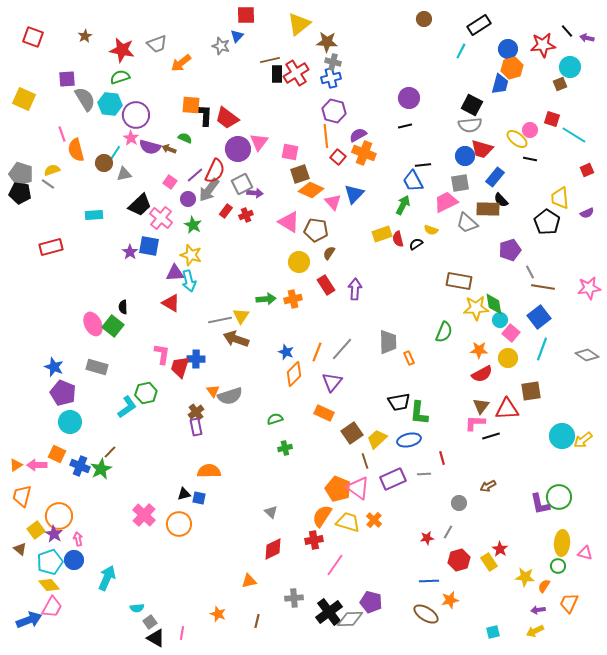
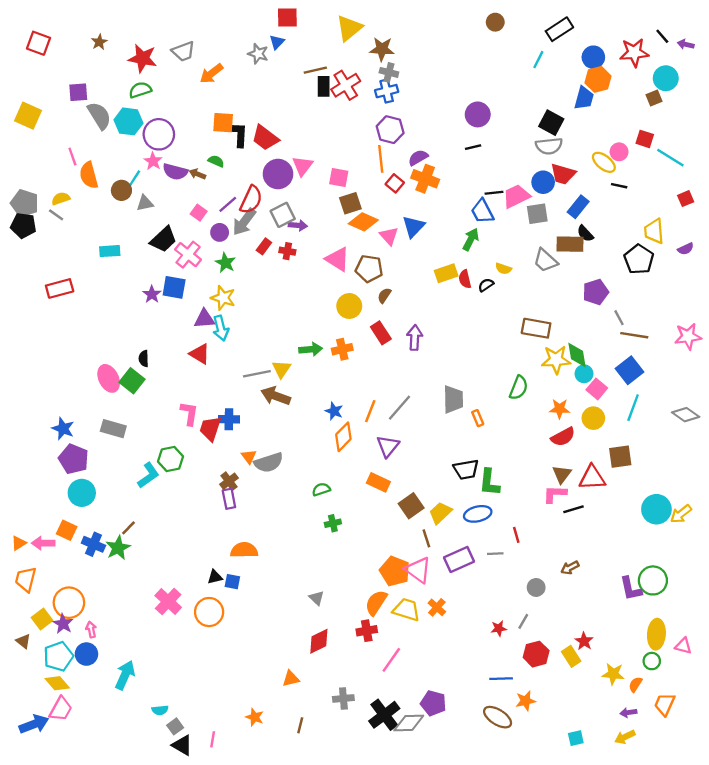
pink trapezoid: (446, 202) -> (516, 196), moved
red cross: (246, 215) -> (287, 251), turned 32

